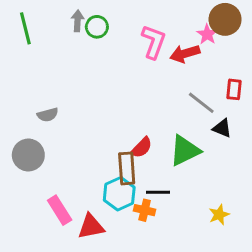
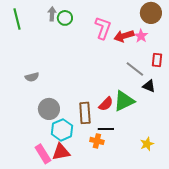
pink star: (207, 34) -> (141, 36), moved
red semicircle: (142, 148) -> (106, 104), moved
gray circle: (28, 155) -> (49, 109), moved
cyan hexagon: (119, 194) -> (62, 130), moved
pink rectangle: (60, 210) -> (43, 154), moved

